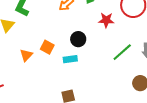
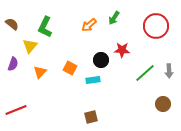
red star: (106, 20) -> (122, 50), moved
orange triangle: (26, 55) -> (40, 72), moved

